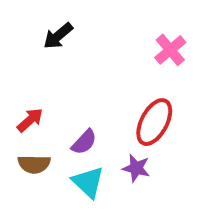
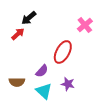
red arrow: (30, 120) -> (18, 34), moved
red ellipse: (154, 122) -> (63, 52), moved

